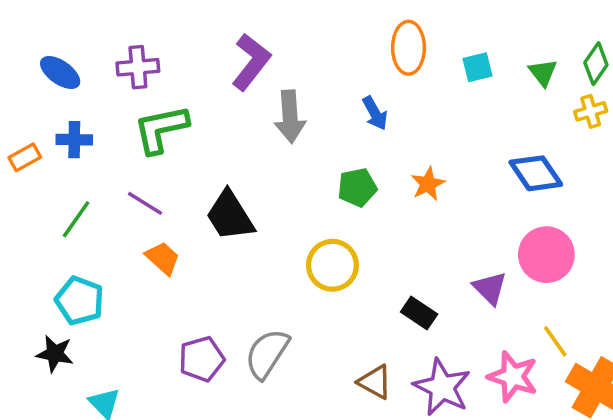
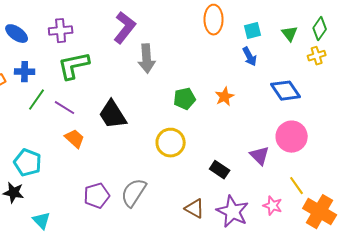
blue arrow: (375, 113) -> (250, 57), moved
green line: (76, 219) -> (37, 100), moved
pink star: (513, 377) -> (273, 206), size x0.7

